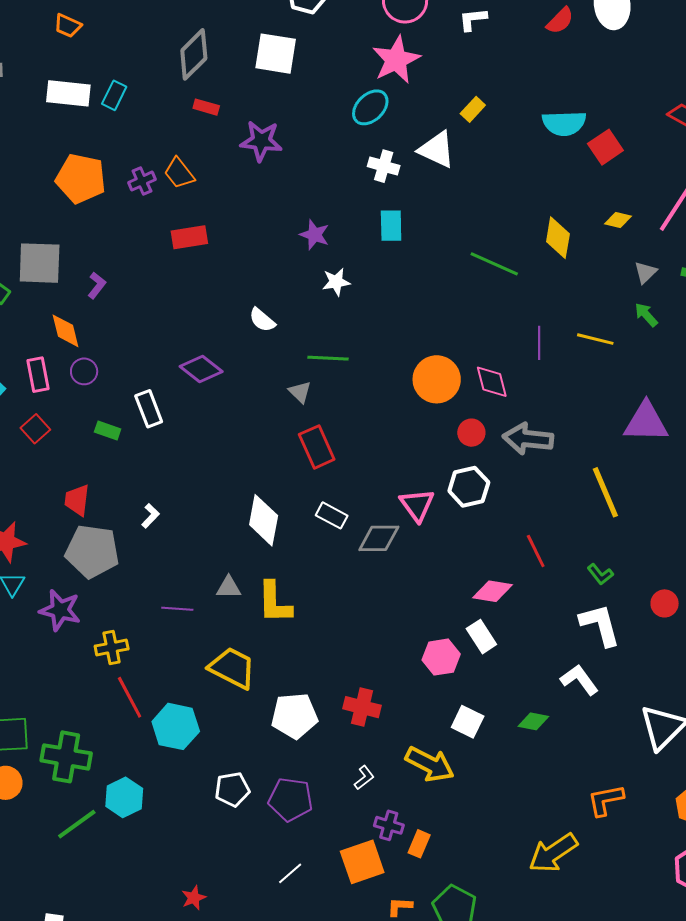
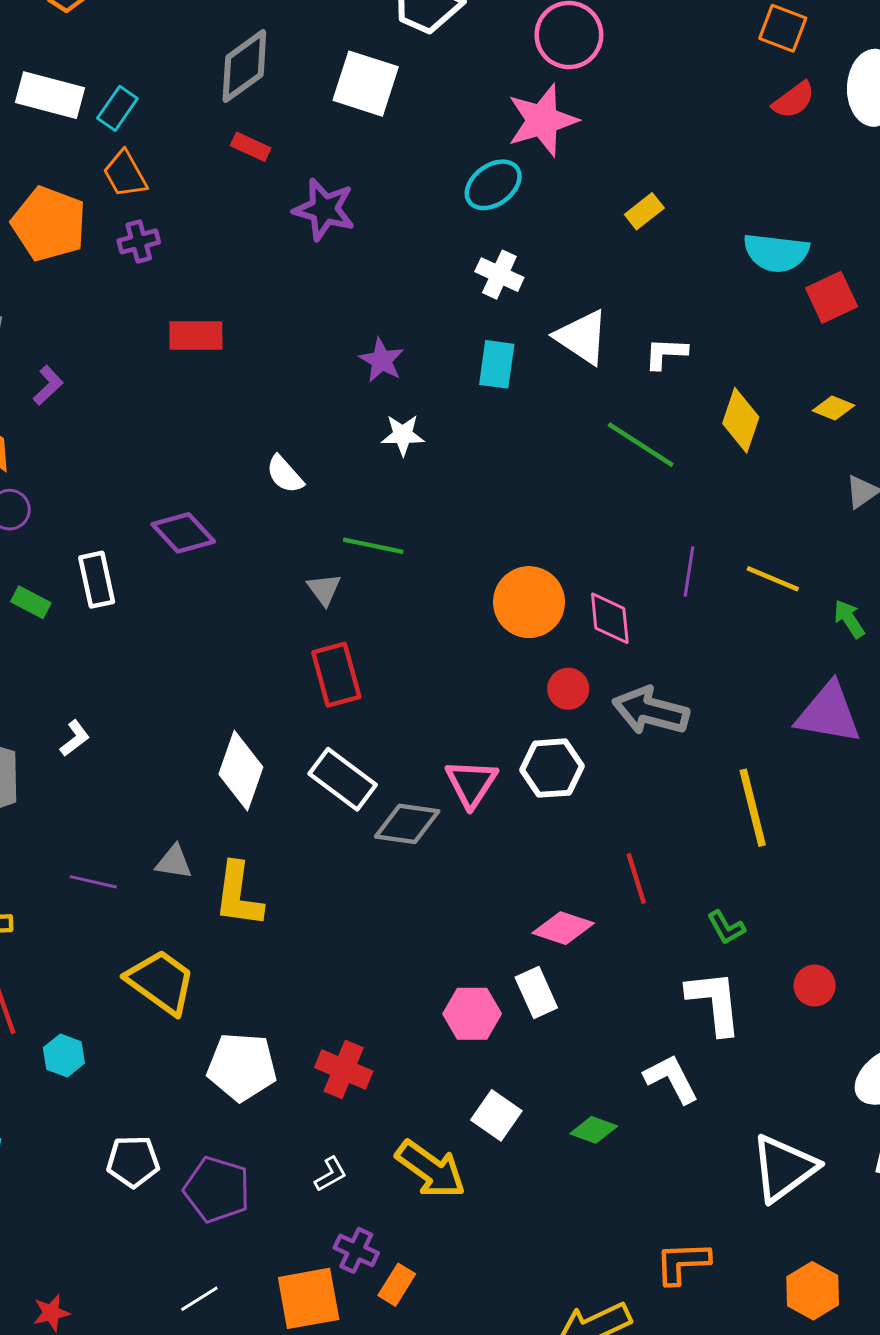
white L-shape: (473, 19) -> (666, 353), moved
white triangle: (437, 150) -> (582, 337), moved
orange trapezoid: (179, 173) -> (125, 174), moved
green arrow: (646, 315) -> (849, 619), moved
white rectangle: (332, 515) -> (343, 779), size x1.4
cyan hexagon: (176, 726) -> (64, 1055), size x0.6

